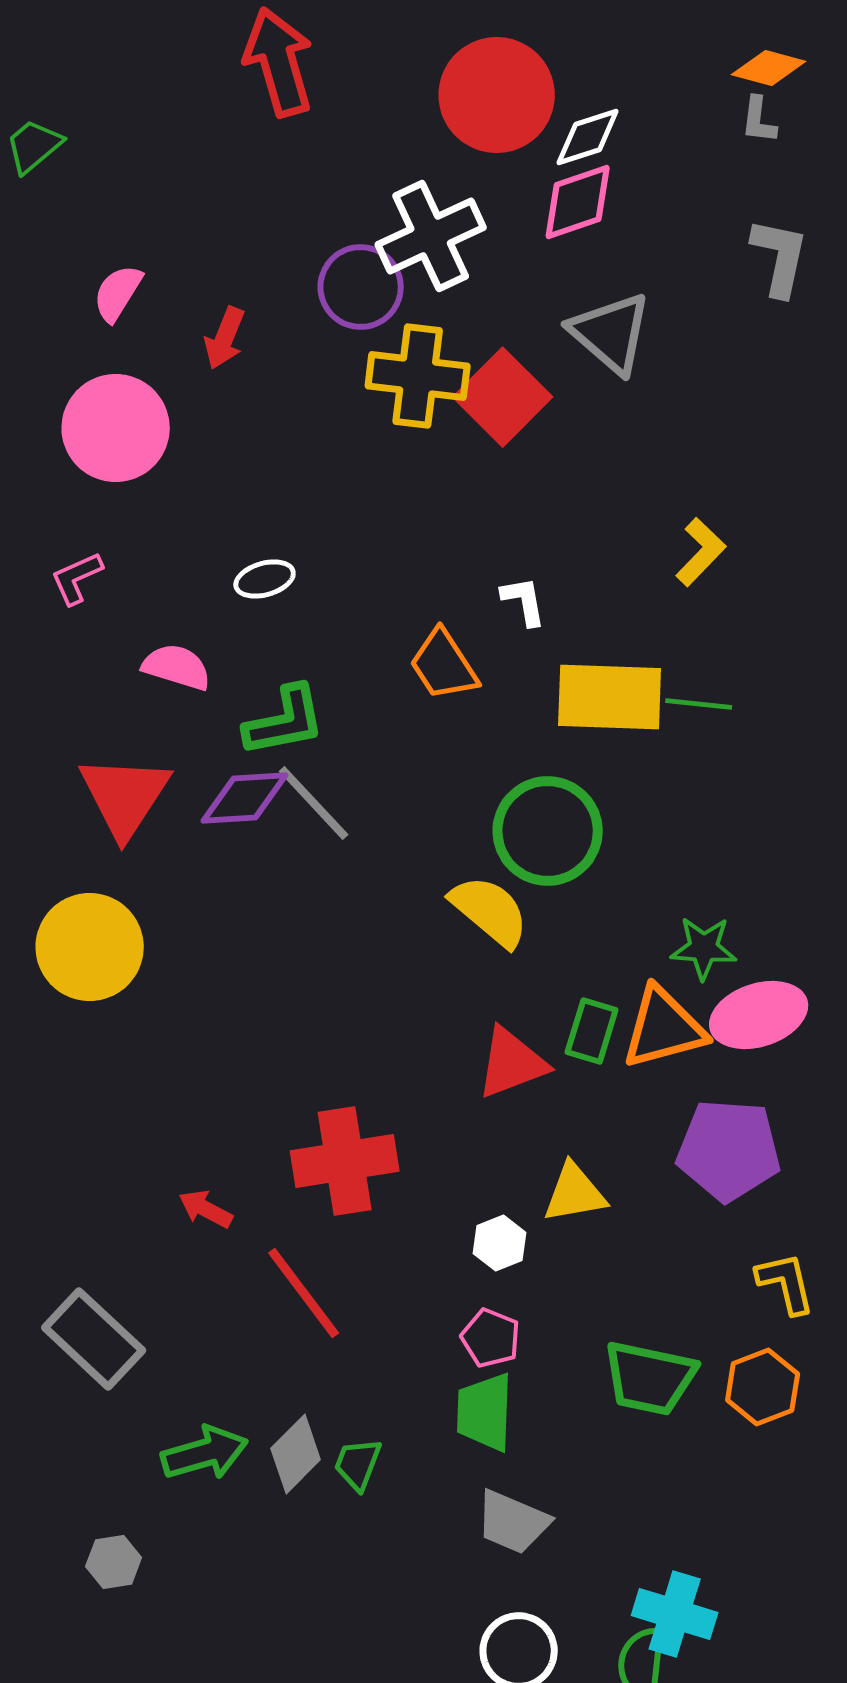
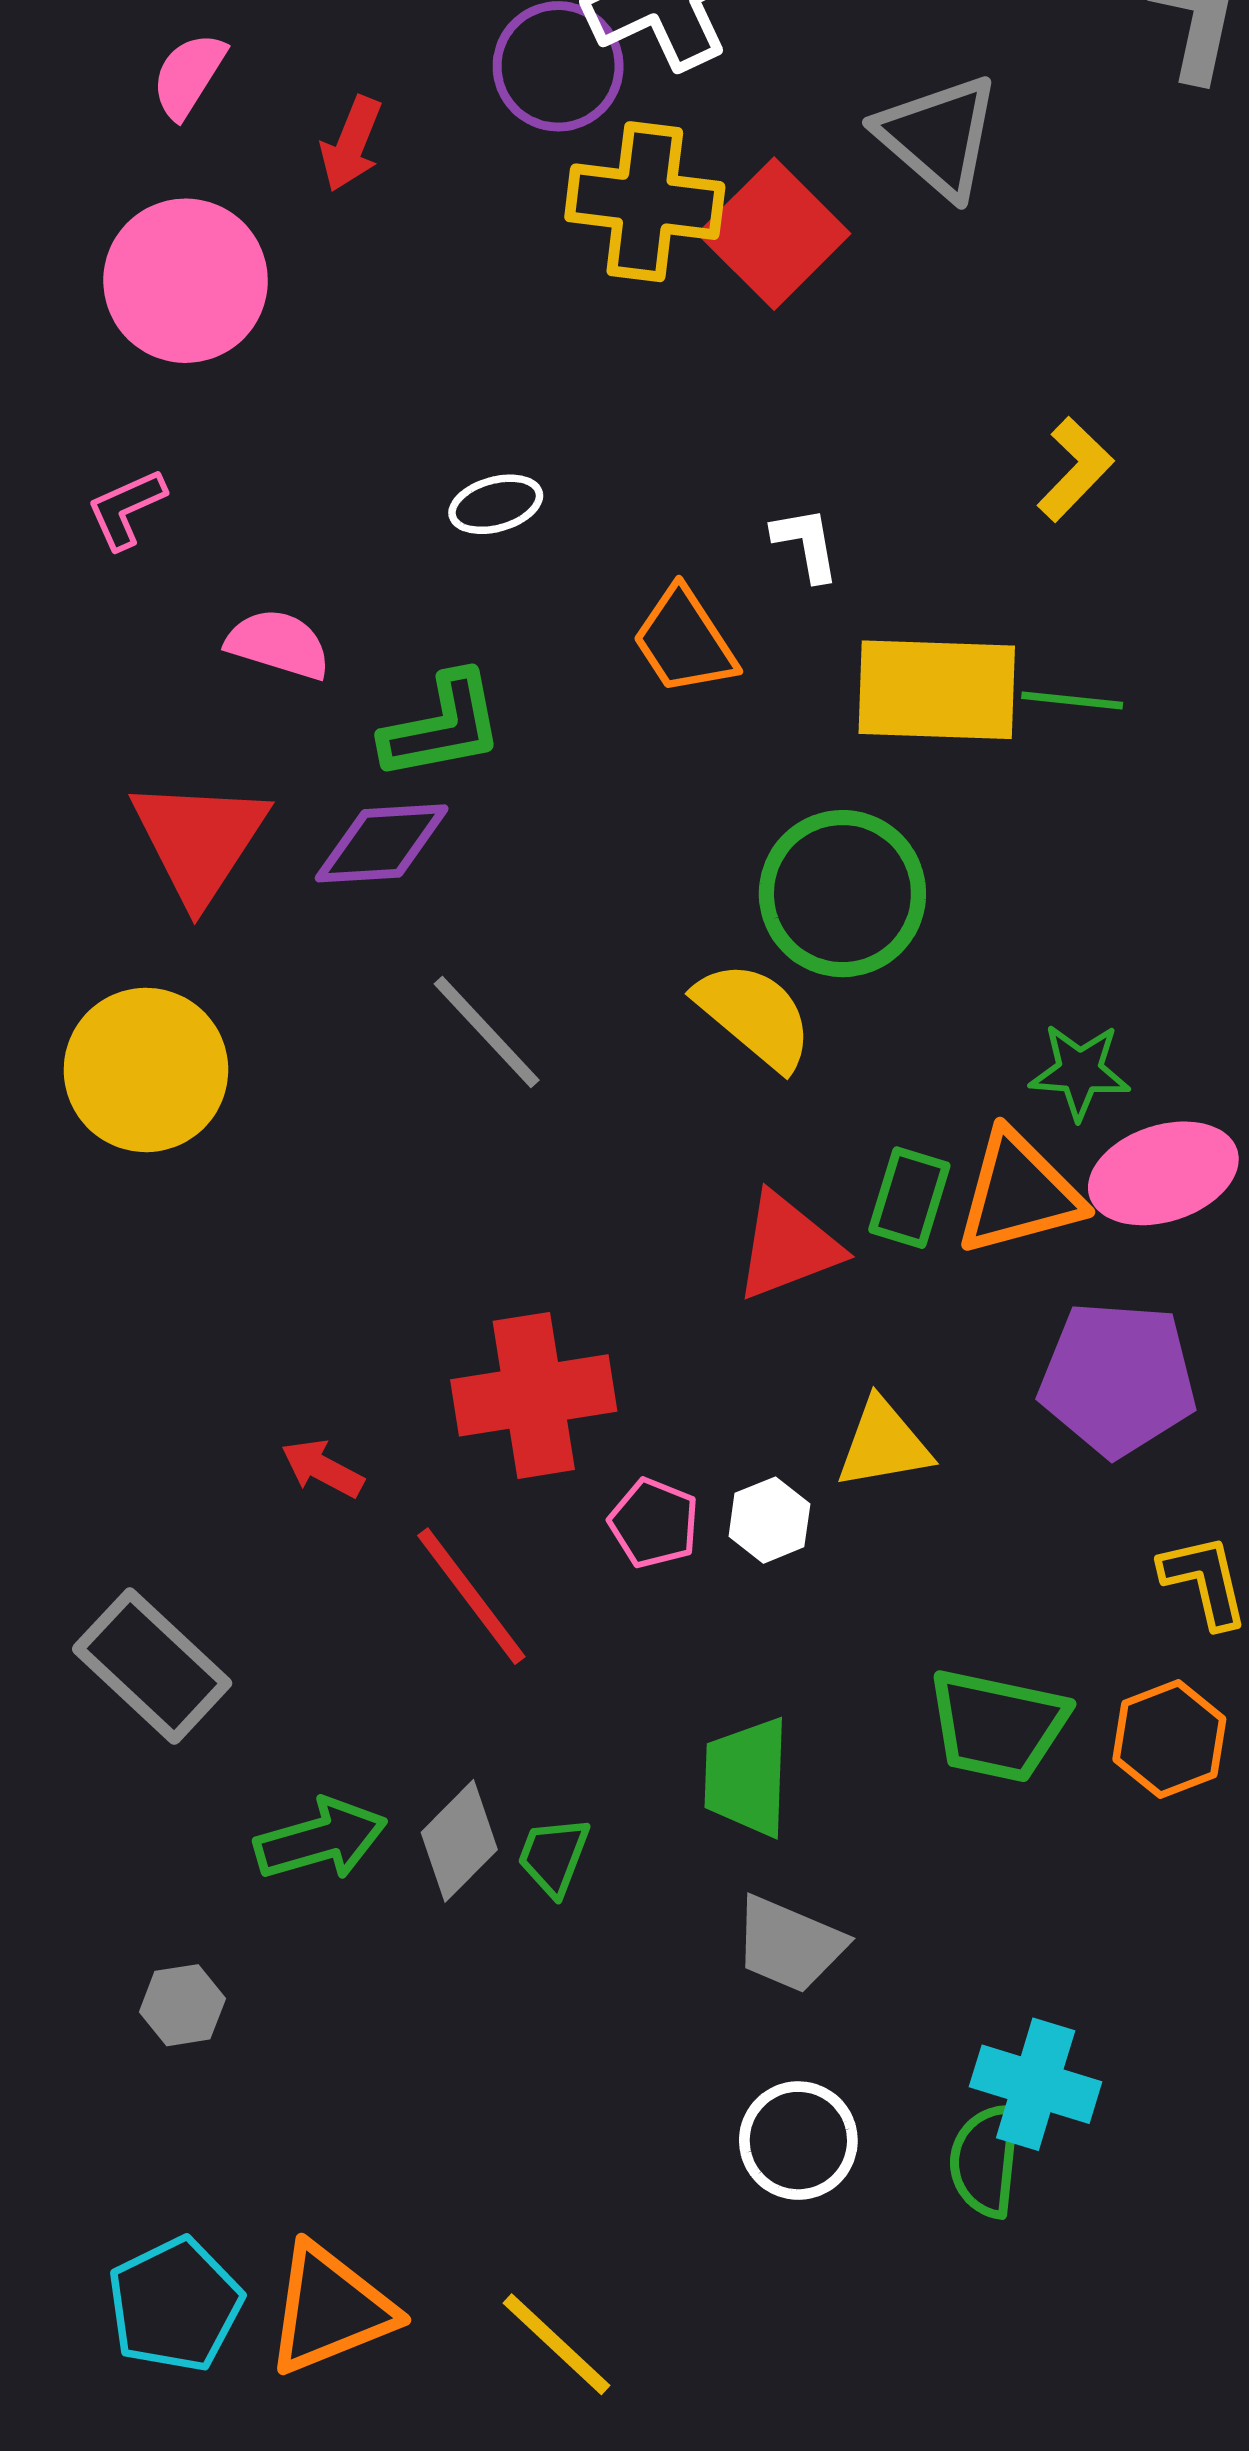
white ellipse: (265, 579) -> (496, 504), moved
gray line: (314, 803) -> (487, 1032), moved
pink pentagon: (491, 1338) -> (654, 1523), moved

